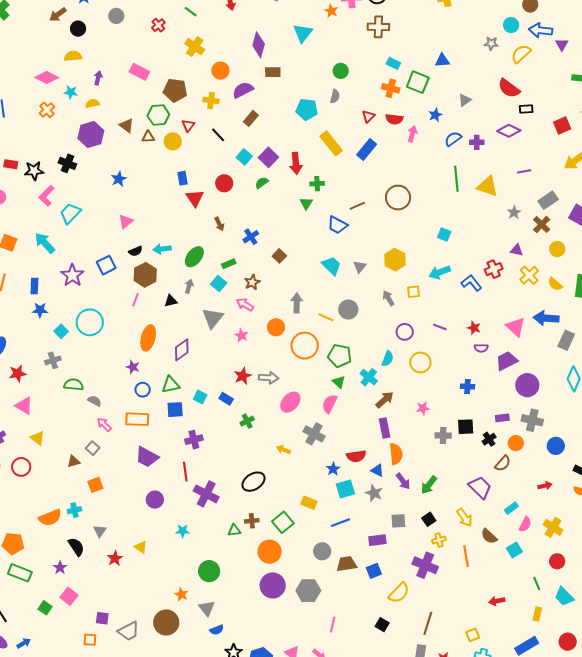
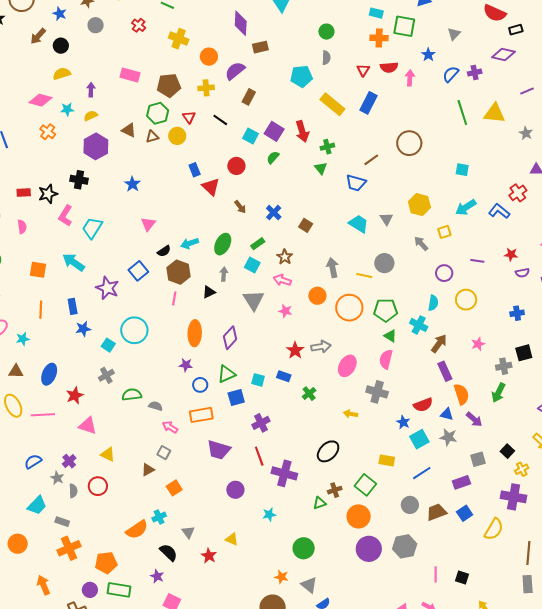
green arrow: (429, 485) -> (498, 393), moved
black square: (382, 625) -> (462, 578), moved

